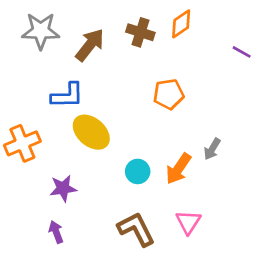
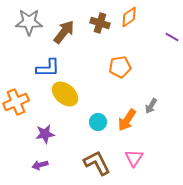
purple arrow: (56, 232) -> (40, 165), turned -84

